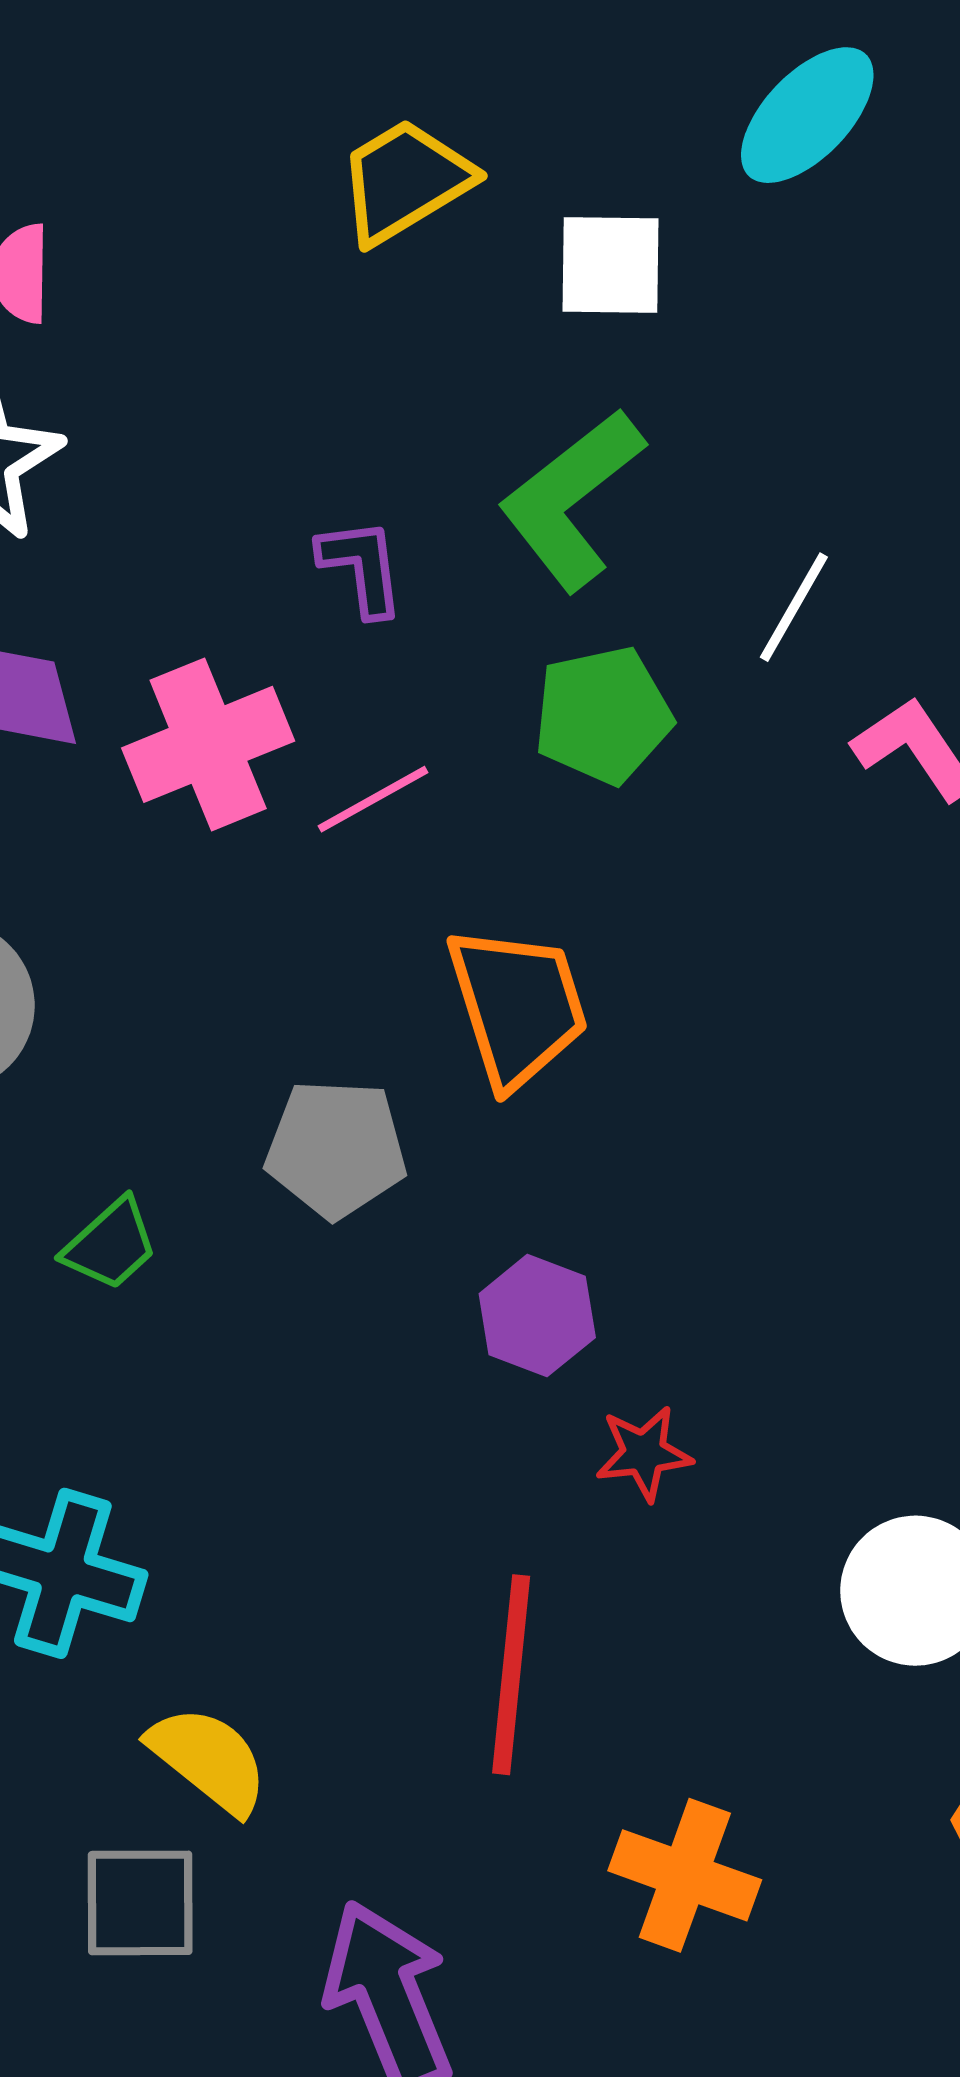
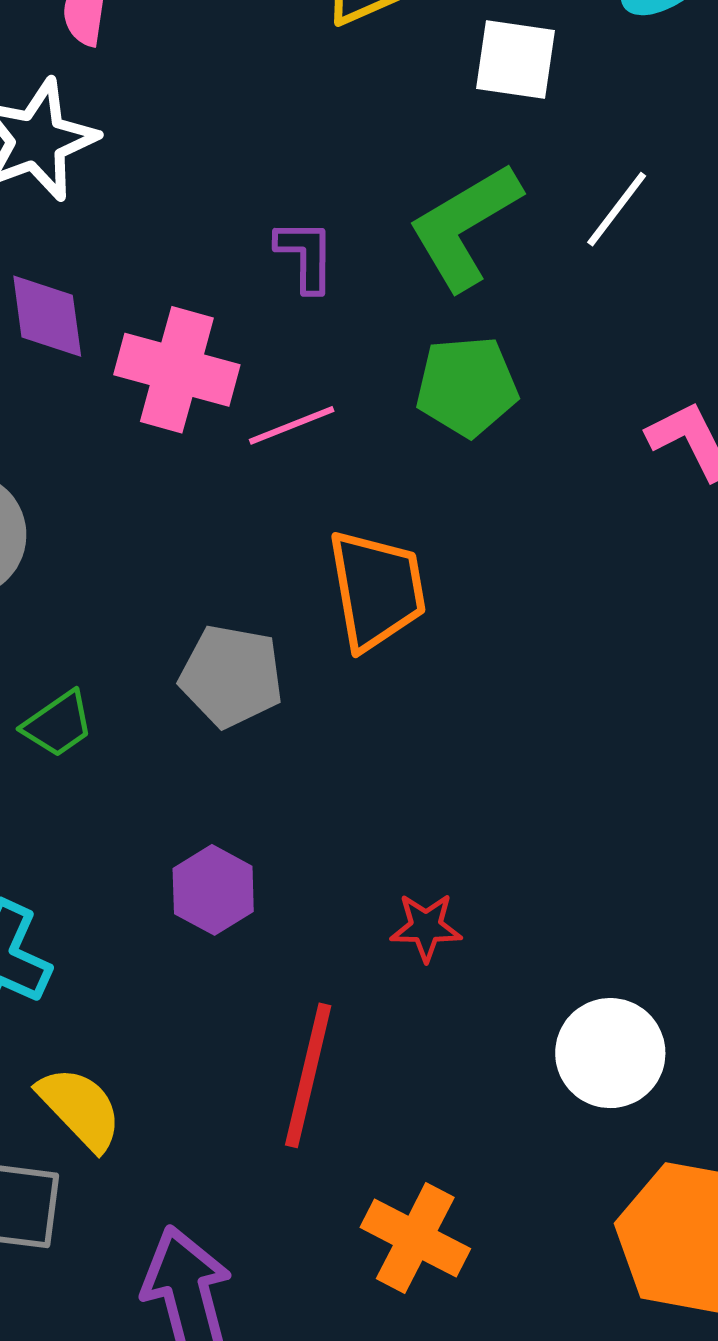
white line: (794, 607) -> (617, 209), moved
pink cross: (208, 744) -> (177, 370), turned 30
purple hexagon: (537, 1316) -> (213, 890), moved

